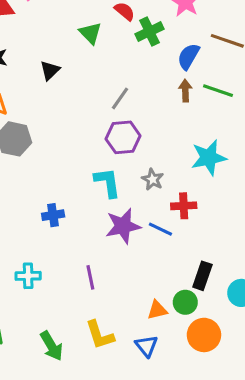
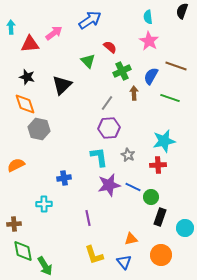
green cross: (150, 32) -> (122, 71), moved
black triangle: (50, 70) -> (62, 85), size x1.5
brown arrow: (185, 91) -> (134, 93), moved
red cross: (184, 206) -> (158, 165), moved
cyan cross: (28, 276) -> (44, 204), moved
green circle: (185, 302) -> (151, 197), moved
green arrow: (51, 346) -> (45, 266), moved

